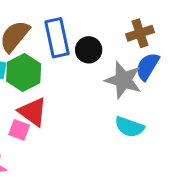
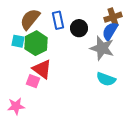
blue rectangle: (57, 38) -> (58, 20), size x0.7
blue semicircle: (147, 66) -> (110, 31), moved

